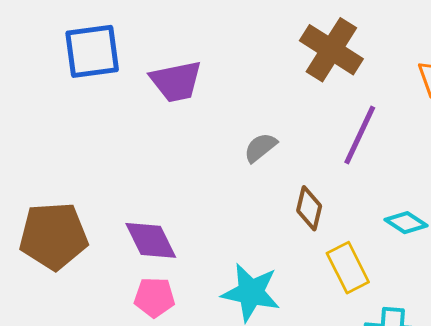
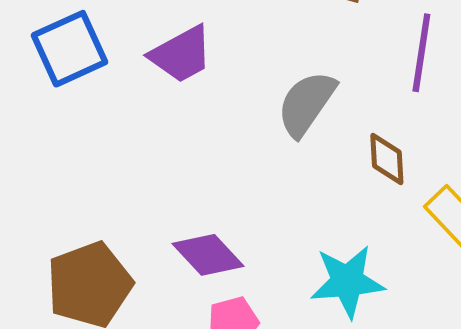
gray semicircle: (260, 148) -> (306, 104), size x1.6

